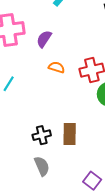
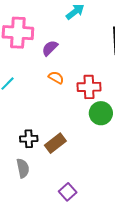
brown rectangle: (70, 134) -> (55, 143), turned 40

